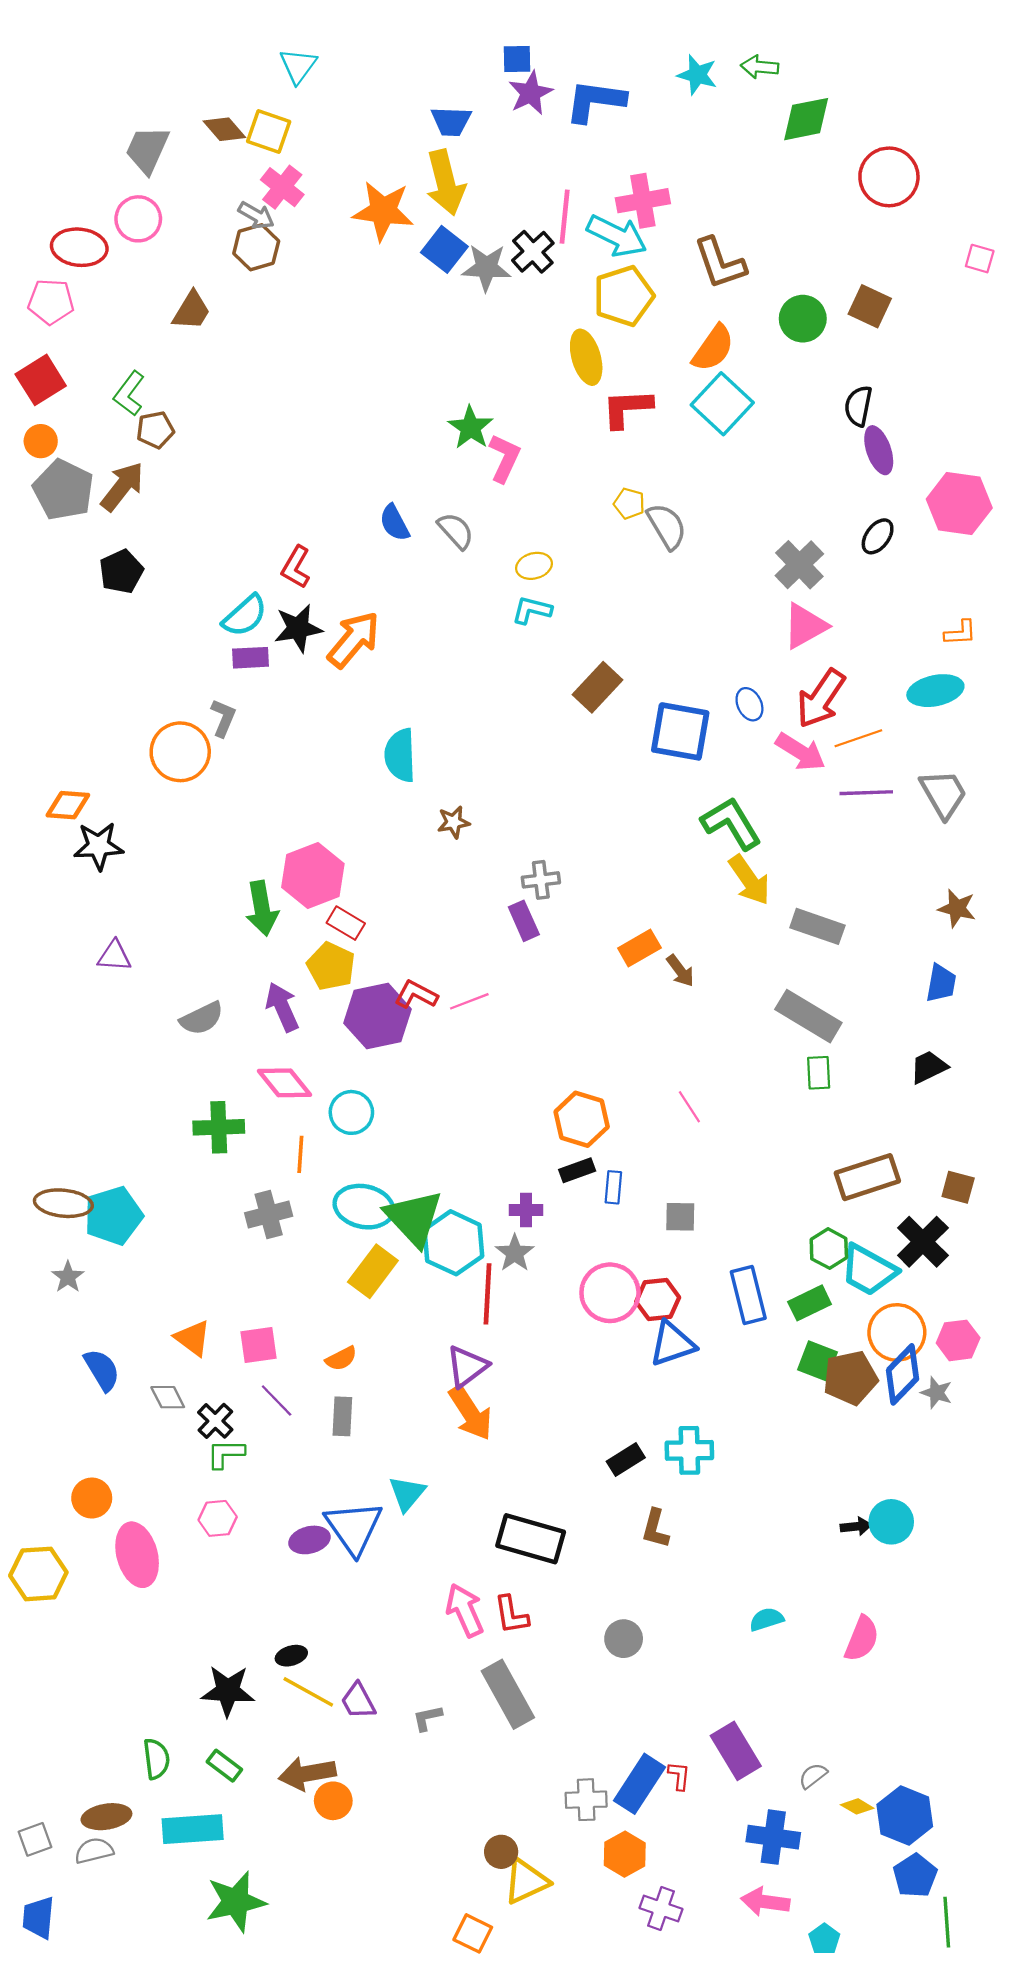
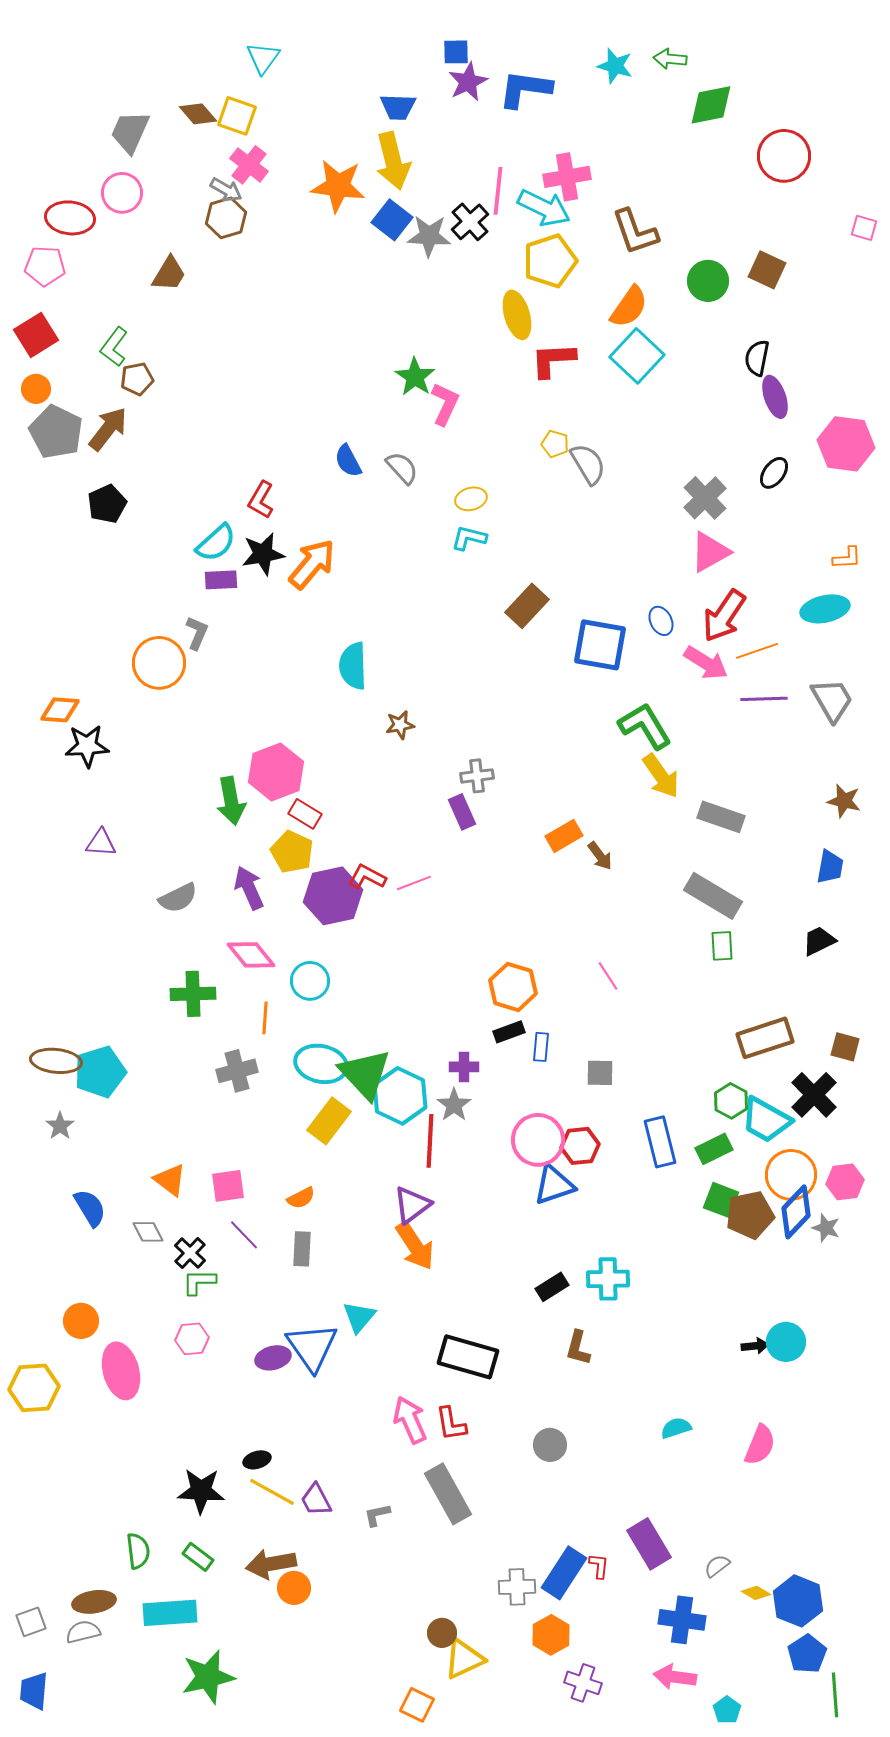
blue triangle: (672, 1344) -> (554, 1185), moved

